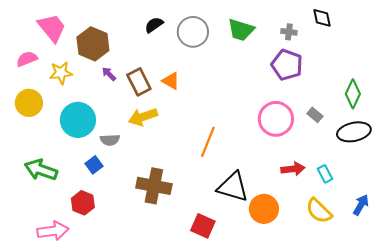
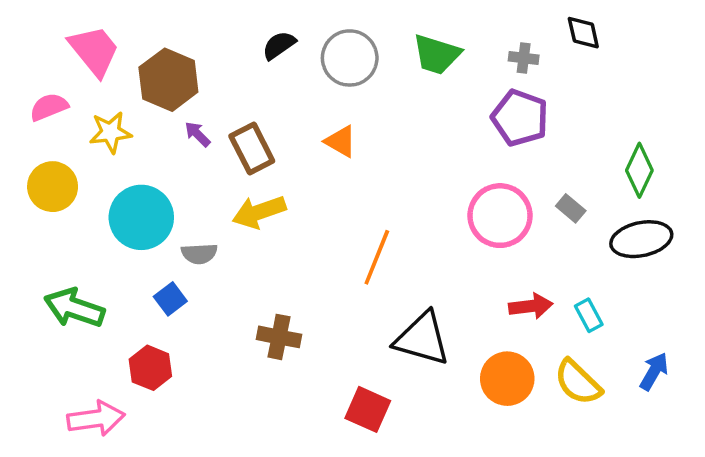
orange triangle: (171, 81) -> (341, 141), moved
brown cross: (154, 186) -> (279, 337), size x0.7
orange circle: (264, 209) -> (507, 379), moved

